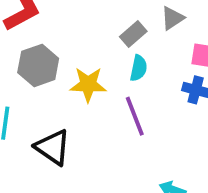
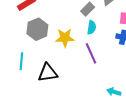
black triangle: (53, 147) -> (48, 73), turned -40

